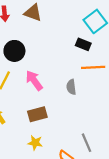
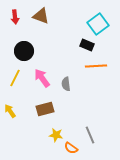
gray semicircle: (71, 87) -> (66, 84), moved
yellow star: (35, 143) -> (56, 135), moved

